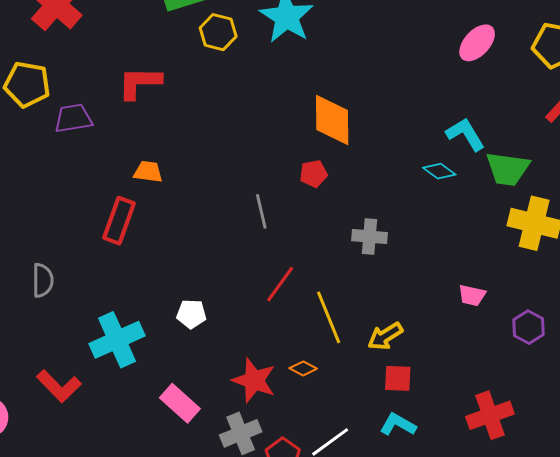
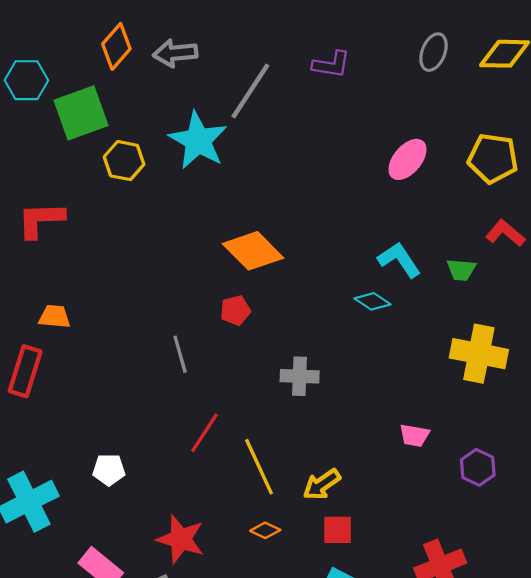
orange diamond: (332, 120) -> (253, 251), turned -42
green trapezoid: (508, 169) -> (461, 270), moved, size x0.6
orange diamond: (303, 368) -> (265, 530), moved

